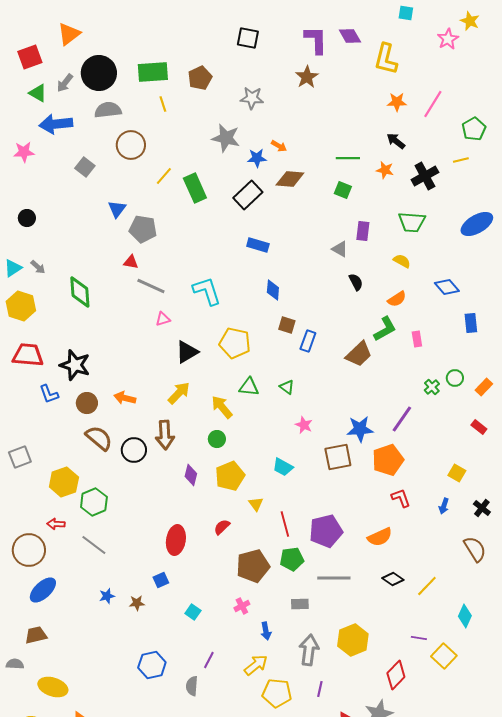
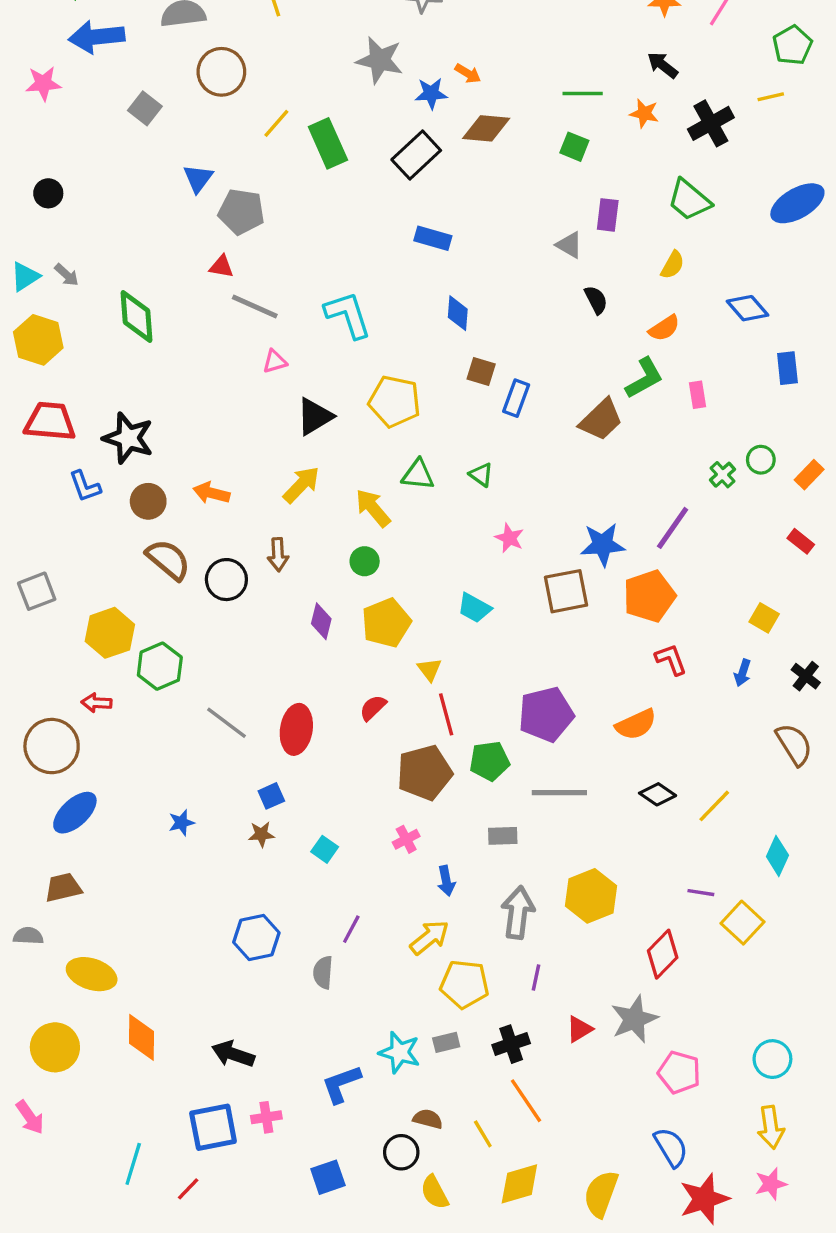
green trapezoid: (412, 222) -> (689, 200), turned 36
yellow semicircle: (402, 261) -> (673, 265), turned 90
brown arrow: (165, 435) -> (278, 555), size x0.7
red line: (285, 524) -> (446, 714), moved
gray line: (94, 545) -> (226, 723), moved
brown star: (137, 603) -> (261, 834), moved

